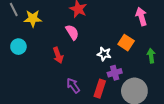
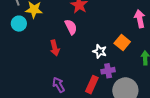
cyan circle: (18, 47) -> (19, 24), moved
purple arrow: (73, 86) -> (59, 85), moved

